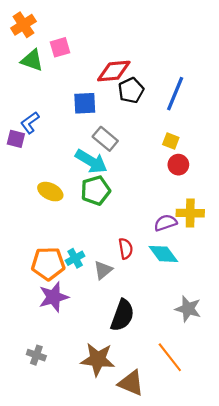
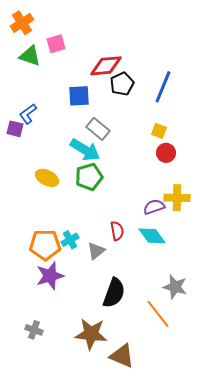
orange line: (170, 357) -> (158, 314), moved

